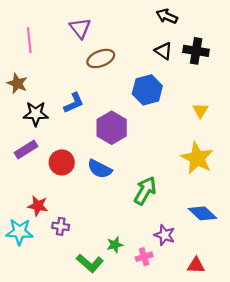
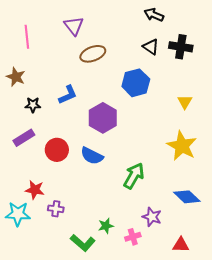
black star: (36, 114) -> (33, 105), size x0.7

